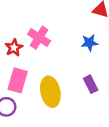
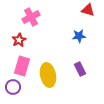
pink cross: (39, 38) -> (31, 17), moved, turned 30

